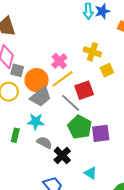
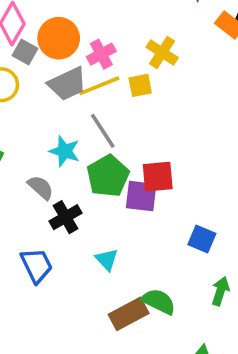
yellow square: (107, 70) -> (140, 85), moved
orange circle: (37, 80) -> (59, 38), moved
red square: (84, 90) -> (158, 177), moved
gray trapezoid: (41, 97) -> (67, 84), moved
cyan star: (36, 121) -> (65, 151), moved

